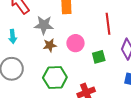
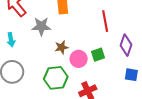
pink circle: (75, 43) -> (79, 59), moved
brown star: (50, 45) -> (62, 47), moved

